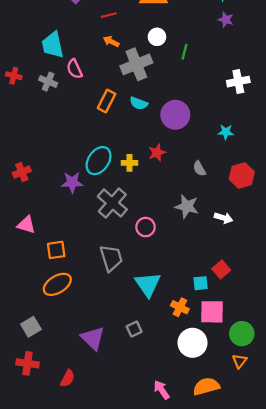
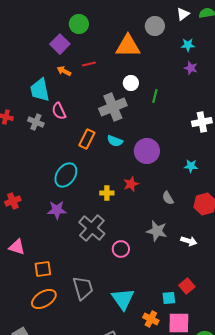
orange arrow: (111, 41) -> (64, 71), moved
cyan ellipse: (99, 161) -> (66, 175), moved
gray trapezoid: (111, 258) -> (83, 288), moved

